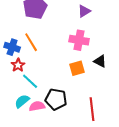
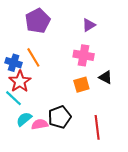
red star: (18, 65) -> (20, 81), size x1.5
cyan line: (30, 81) -> (14, 98), moved
black pentagon: (56, 99) -> (60, 117), turned -30

